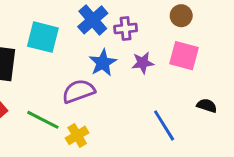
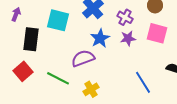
purple cross: (126, 29) -> (125, 17), moved, turned 35
yellow cross: (77, 135) -> (91, 89), moved

